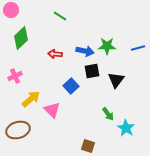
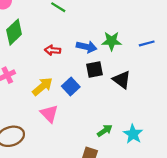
black triangle: (116, 80) -> (122, 80), turned -30
yellow arrow: (31, 99) -> (42, 86), moved
green arrow: (108, 114) -> (105, 131), moved, turned -88

